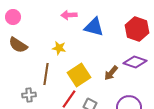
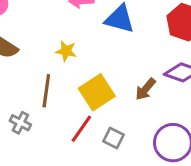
gray cross: (29, 95) -> (20, 123), turned 32

